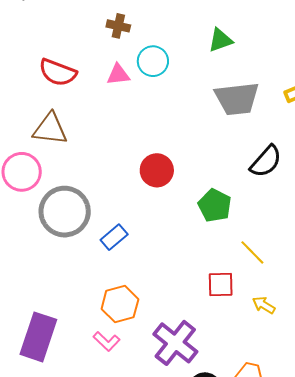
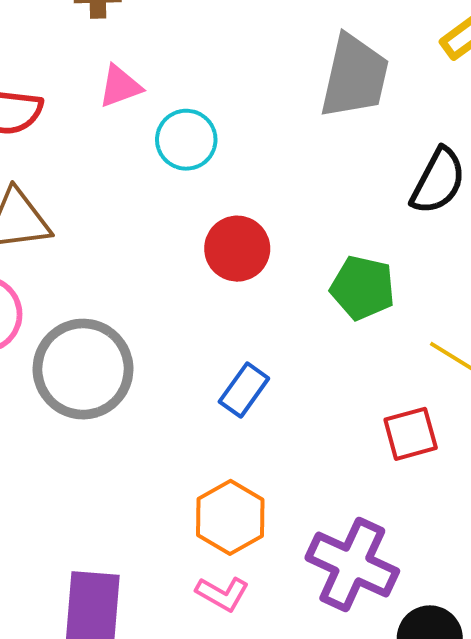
cyan circle: (153, 61) -> (186, 140), moved
gray trapezoid: (237, 99) -> (354, 77), turned -57
blue rectangle: (114, 237) -> (244, 390), moved

